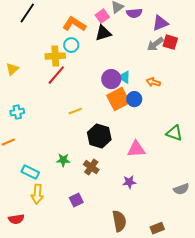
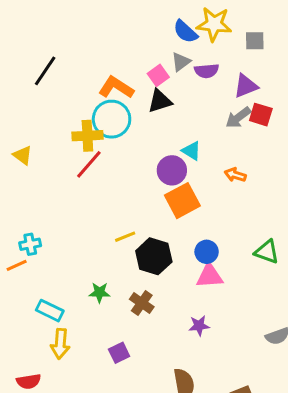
cyan circle: (71, 45) -> (112, 119), size x1.6
yellow triangle: (12, 69) -> (23, 155), turned -40
cyan triangle: (124, 77) -> (191, 151), moved
blue circle: (134, 99) -> (207, 252), moved
yellow line: (75, 111) -> (125, 237), moved
cyan cross: (17, 112) -> (30, 244), moved

